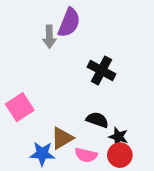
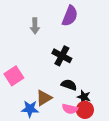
purple semicircle: (69, 23) -> (70, 16), moved
black cross: (102, 70) -> (62, 56), moved
pink semicircle: (86, 155) -> (70, 109), moved

